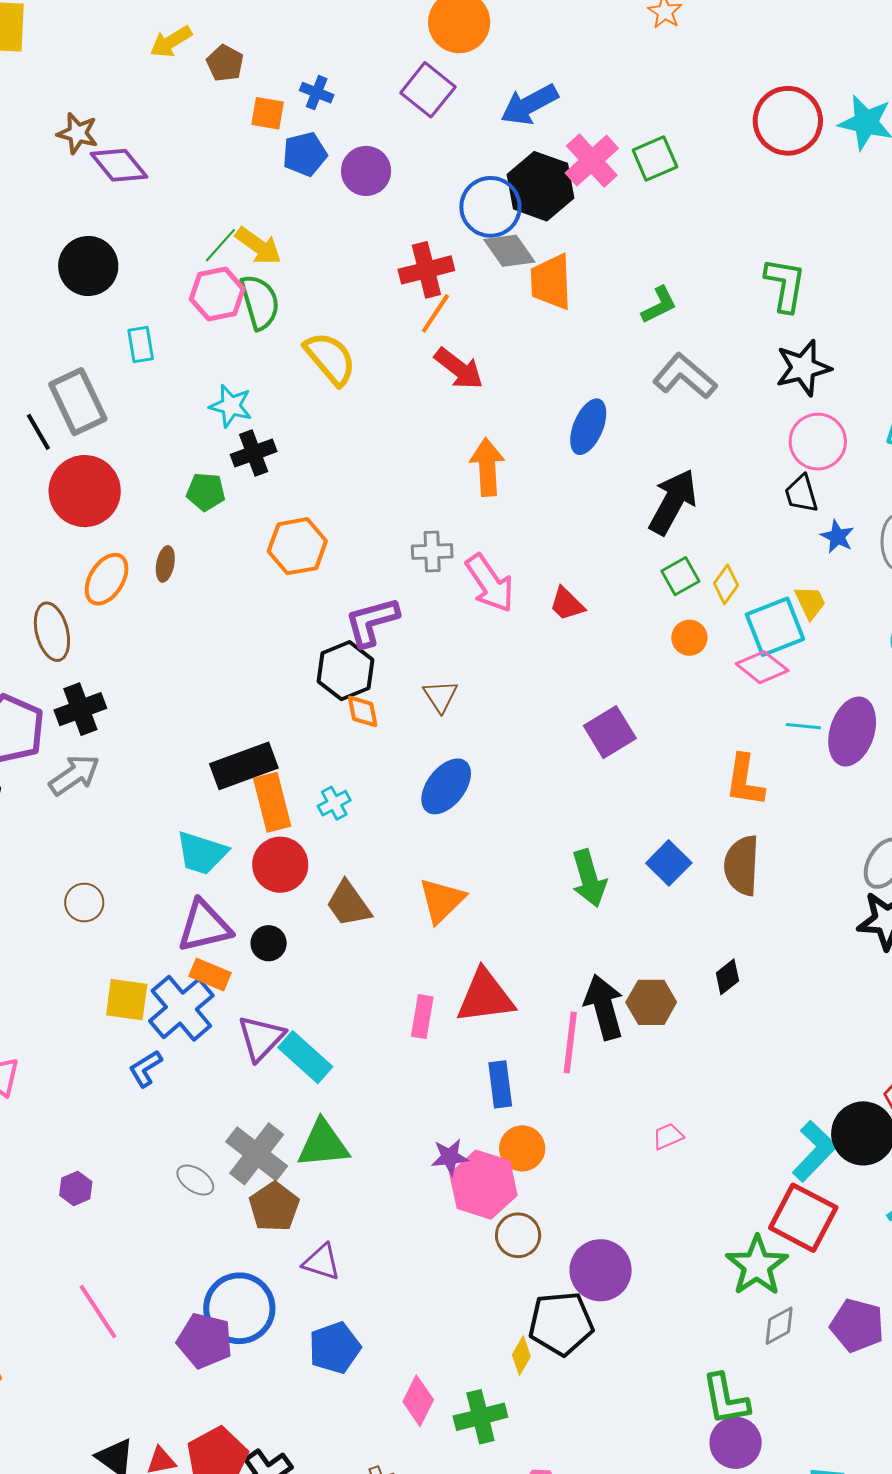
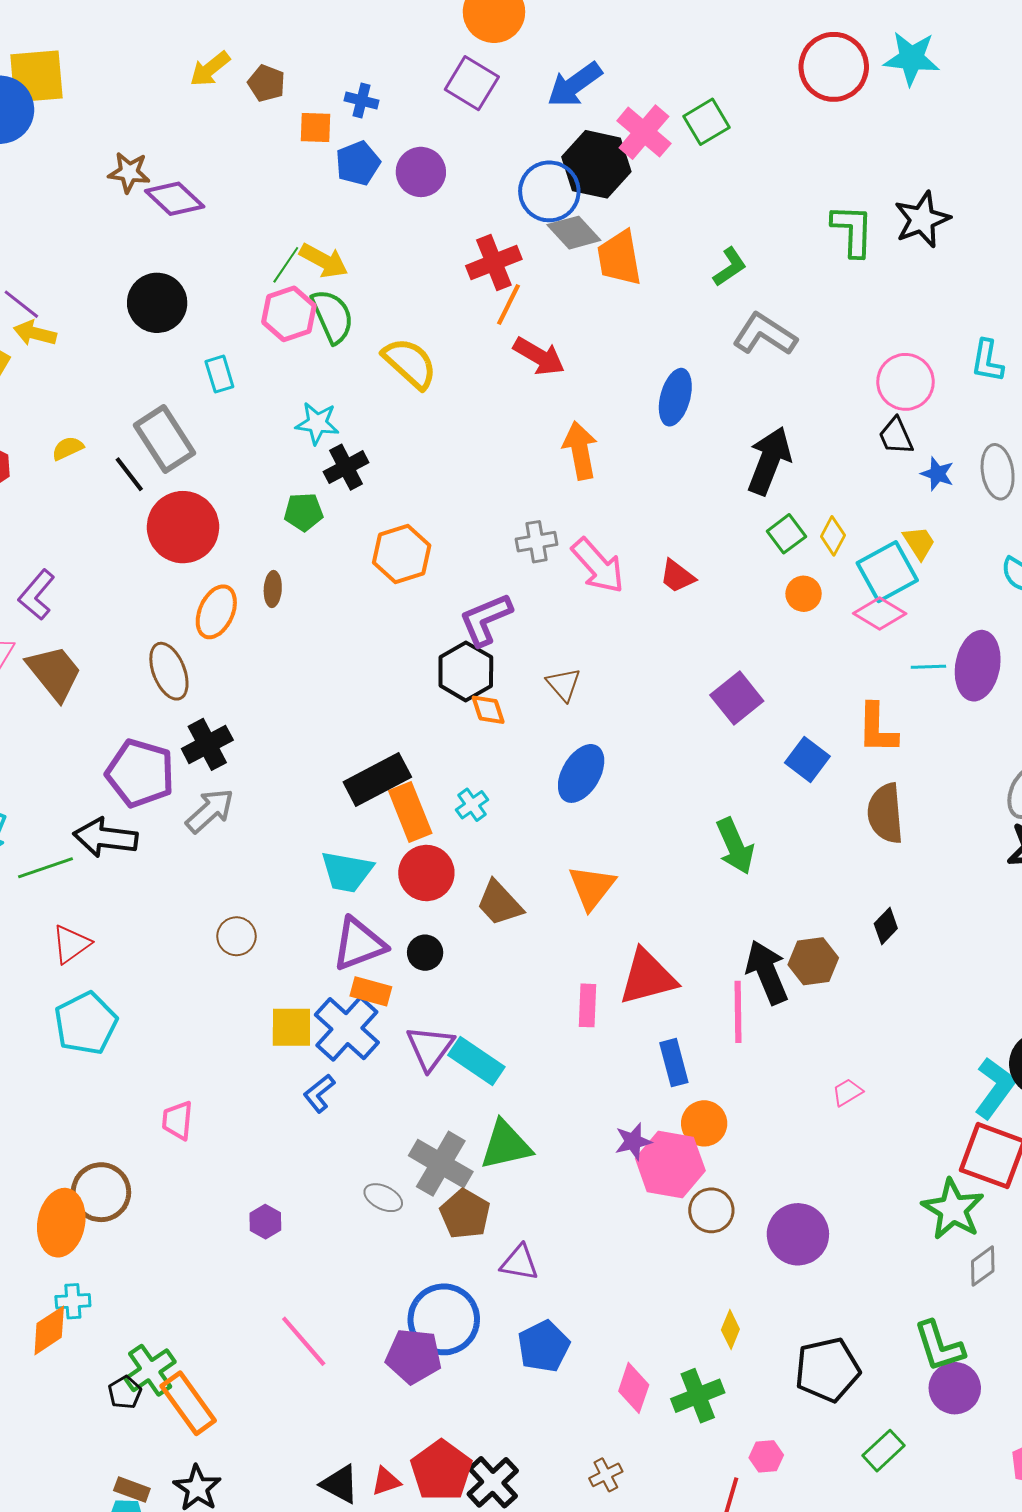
black star: (803, 368) -> (922, 219), moved
blue square: (669, 863) -> (807, 759), moved
black pentagon: (561, 1323) -> (827, 1370), moved

